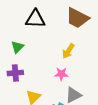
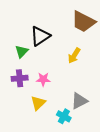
black triangle: (35, 19) -> (40, 36), moved, turned -35
pink star: (61, 74) -> (43, 79), moved

